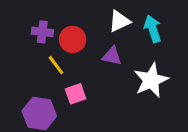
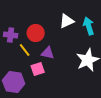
purple cross: (42, 32) -> (11, 35), moved
purple triangle: (112, 56) -> (48, 53), moved

